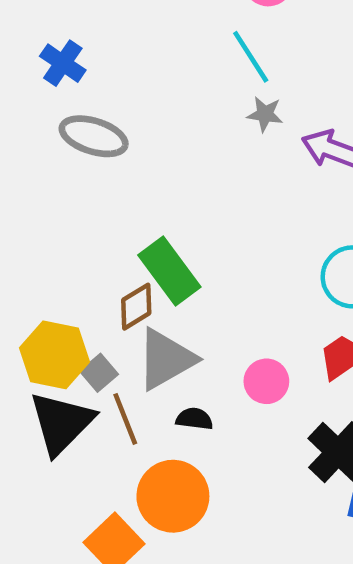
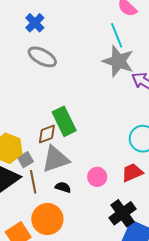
gray star: (265, 114) -> (118, 61), size x2.0

